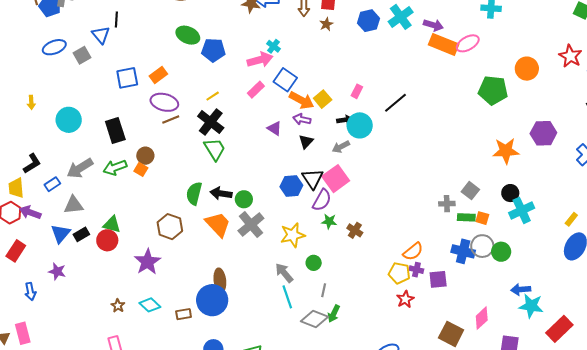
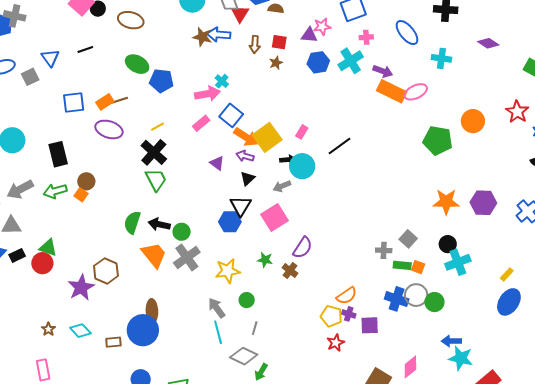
black line: (116, 19) -> (85, 49), moved, turned 63
yellow square: (323, 99) -> (267, 137), size x1.6
brown line: (171, 120) -> (119, 100), moved
purple hexagon: (543, 133) -> (483, 203), moved
black triangle: (313, 179) -> (241, 206), moved
purple semicircle: (322, 200) -> (303, 248), moved
brown hexagon: (170, 227) -> (106, 271), moved
green arrow: (334, 314) -> (261, 372), moved

